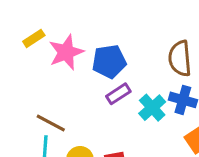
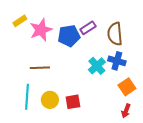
purple rectangle: (118, 94) -> (88, 28), moved
brown line: (51, 123) -> (40, 68), moved, turned -30

